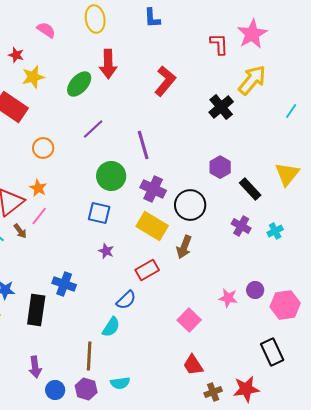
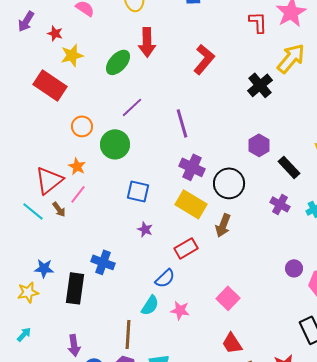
green circle: (111, 176) -> (115, 144), moved
pink star: (228, 298) -> (180, 310), moved

